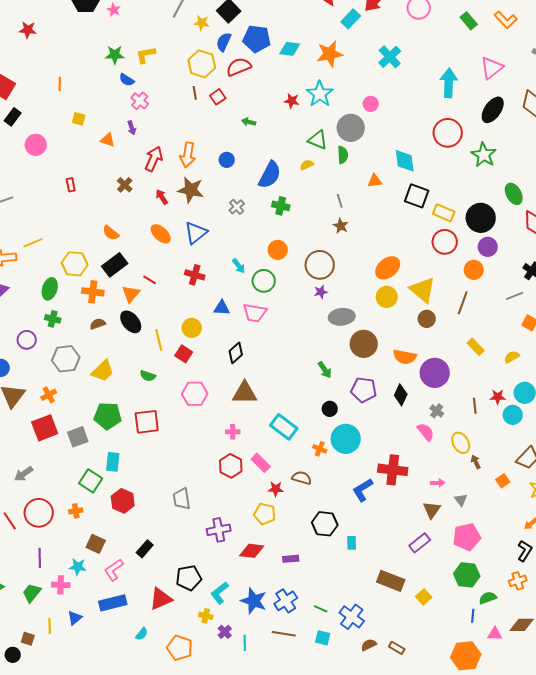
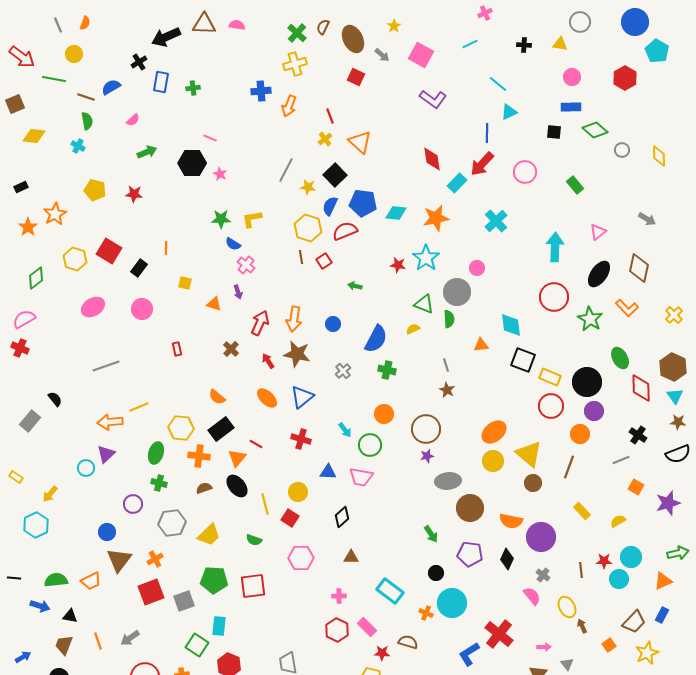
orange L-shape: (506, 20) -> (627, 308), moved
pink triangle: (492, 68) -> (598, 232), size x0.7
black rectangle: (13, 117) -> (139, 268), moved
brown triangle: (245, 393) -> (351, 557), size x0.6
red cross: (393, 470) -> (499, 634), turned 32

